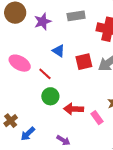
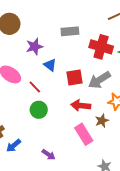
purple star: (43, 22) -> (34, 47), moved
red arrow: (74, 109) -> (81, 106), moved
pink rectangle: (97, 118) -> (84, 134), size x1.5

